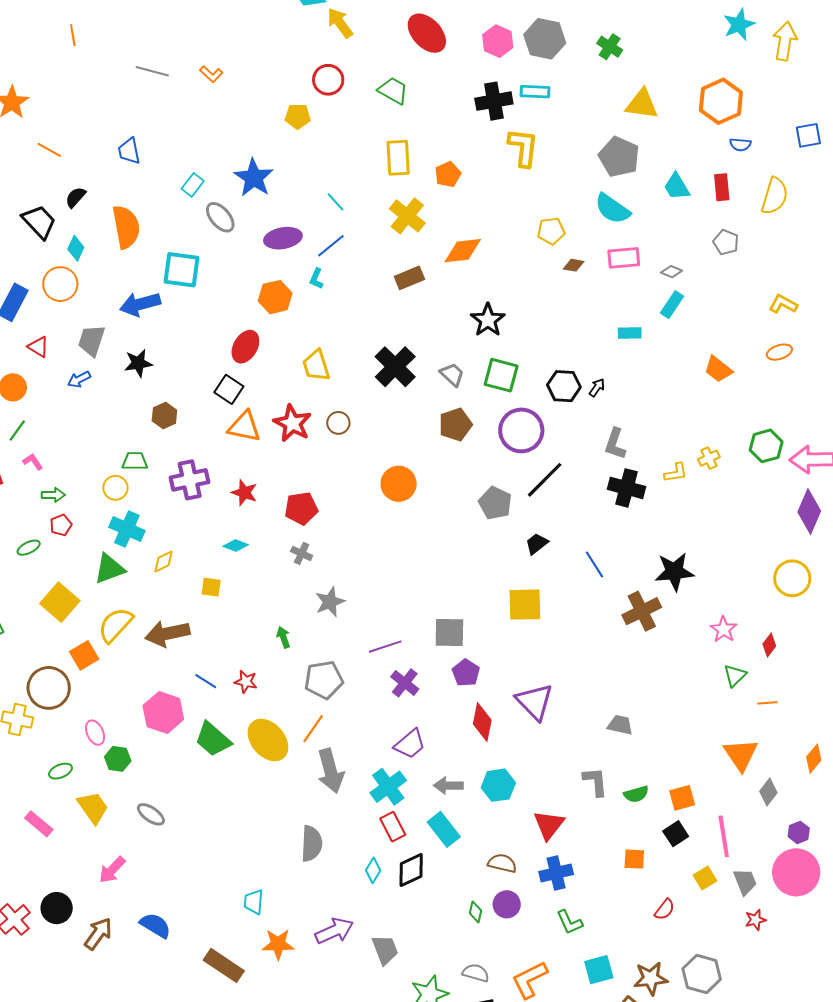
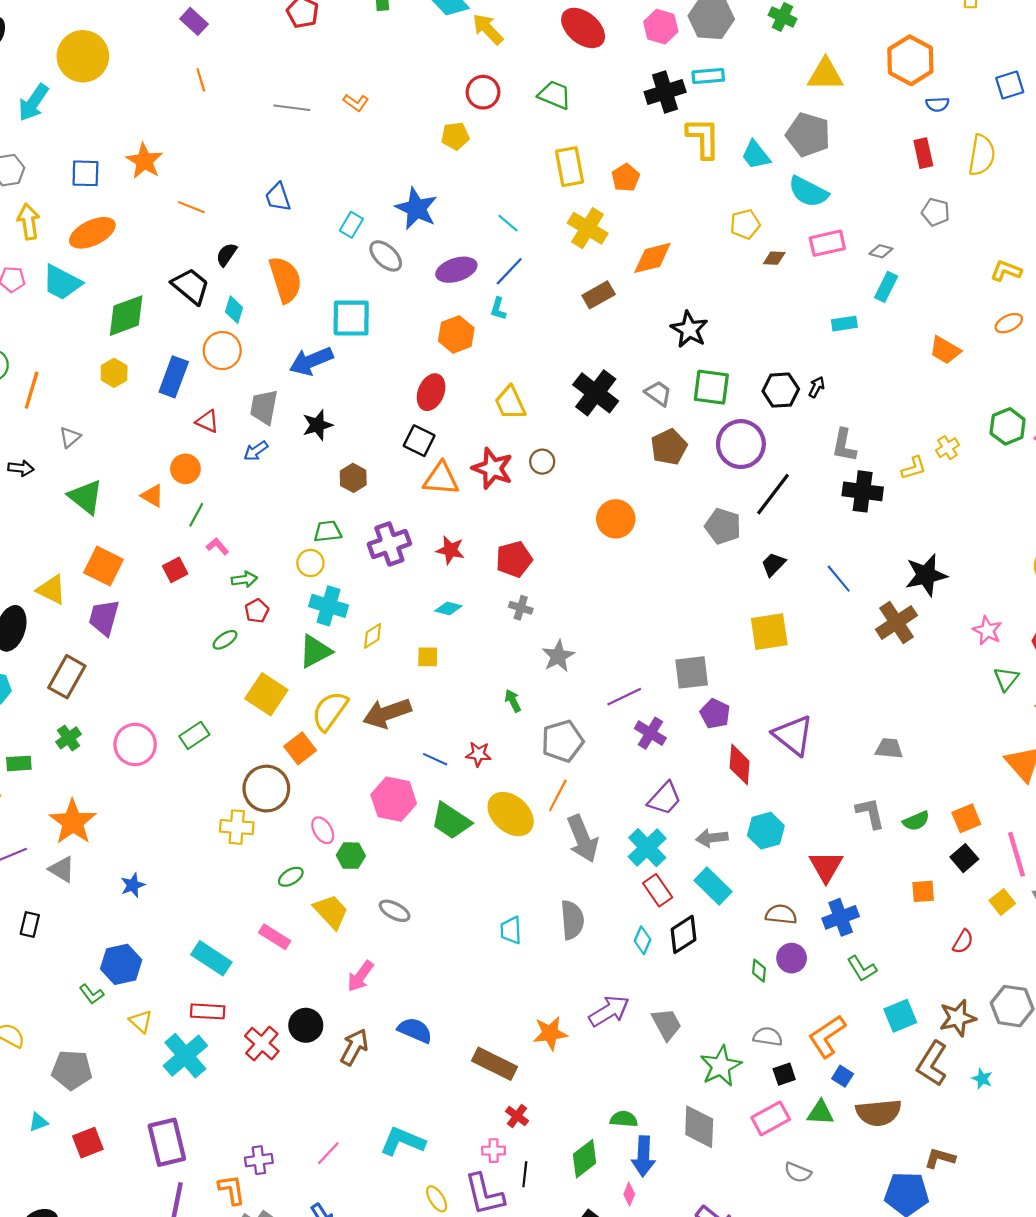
cyan trapezoid: (677, 187) -> (756, 155), moved
cyan trapezoid: (254, 902) -> (511, 930), moved

